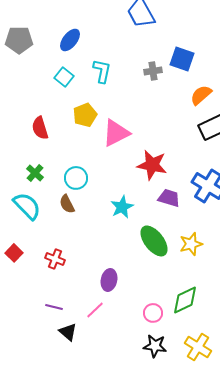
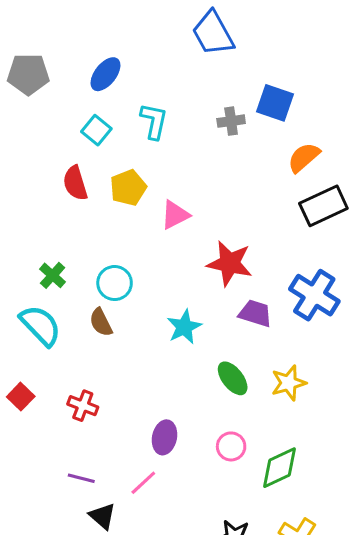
red semicircle: (40, 128) -> (75, 183), moved
pink triangle: (116, 133) -> (175, 215), size x0.7
green ellipse: (154, 241) -> (233, 378), size x0.7
pink circle: (153, 313) -> (231, 446), moved

